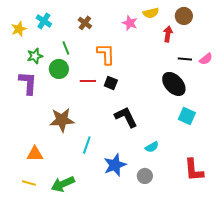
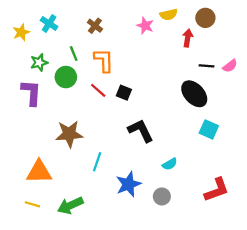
orange L-shape: (106, 54) -> (104, 60), moved
red line: (88, 81) -> (98, 90), turned 42
orange triangle: (35, 154) -> (39, 172), size x1.4
red L-shape: (194, 170) -> (217, 190), turned -105

